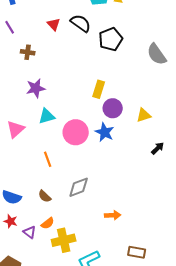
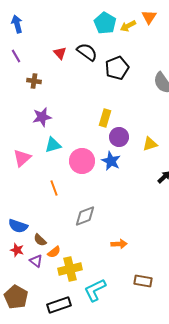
brown semicircle: (45, 196) -> (40, 240), moved

